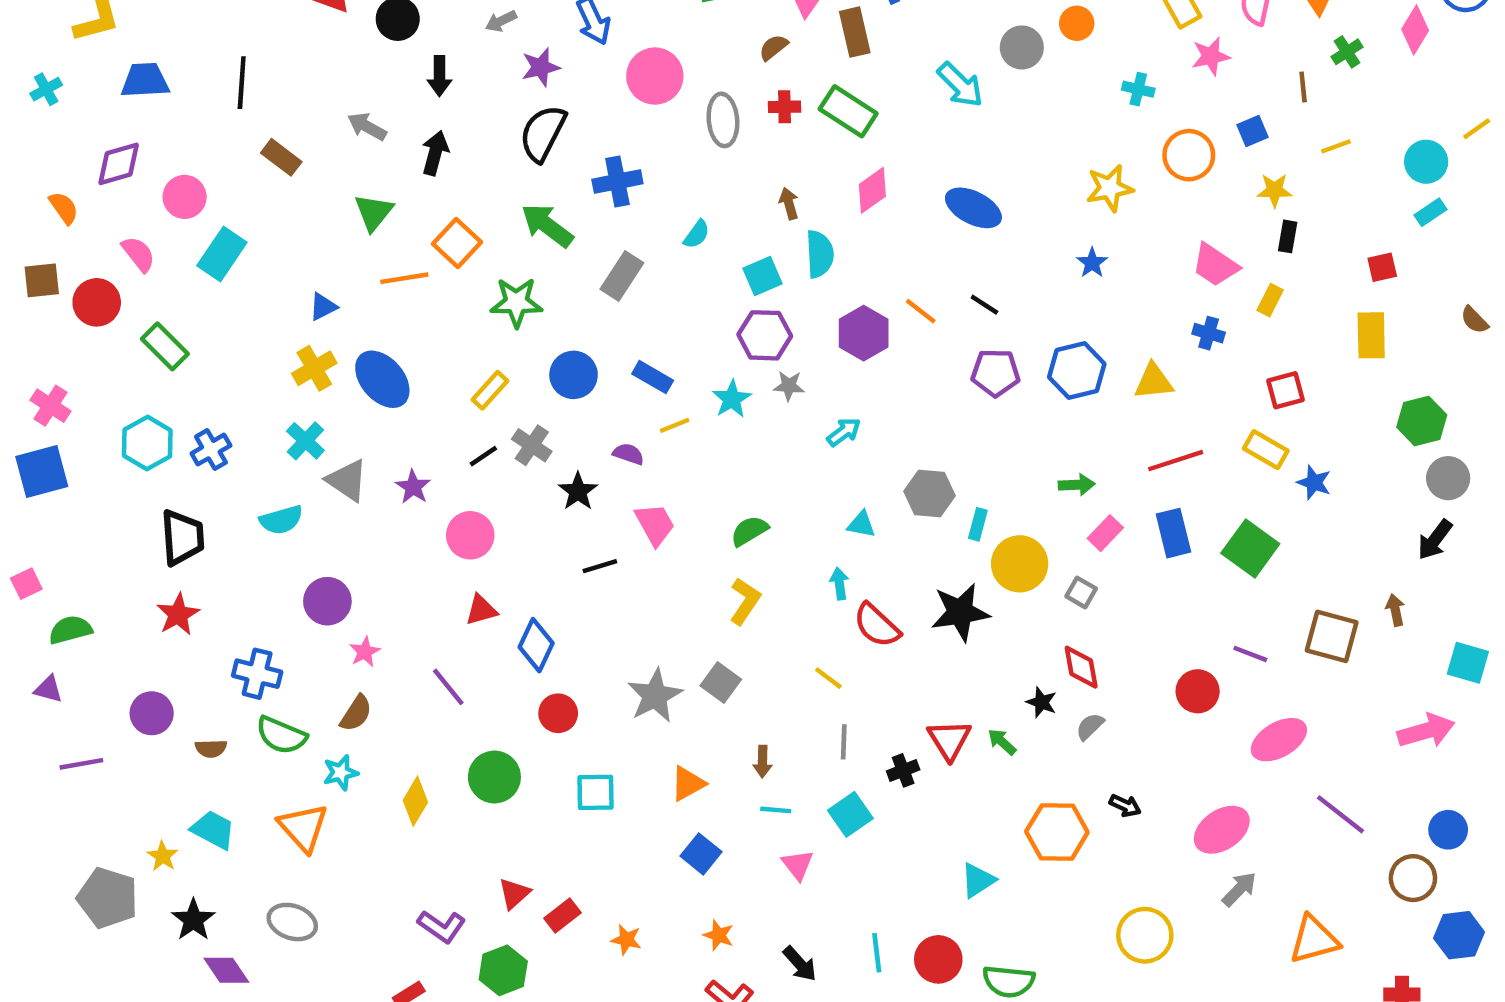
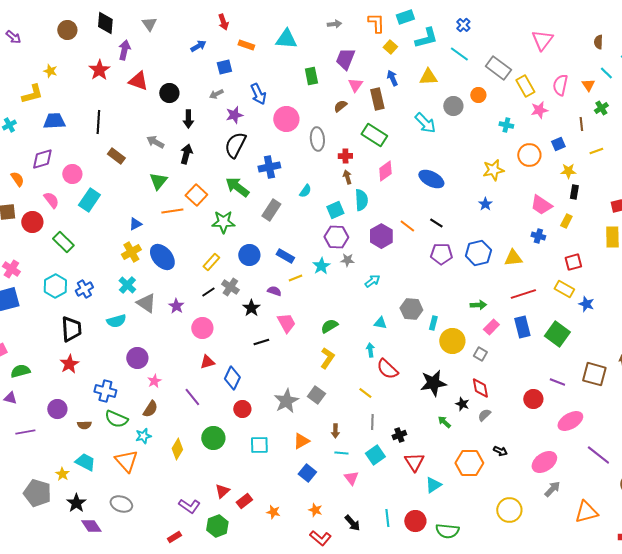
red cross: (784, 107) -> (345, 156), moved
black star: (960, 612) -> (433, 383), moved
red triangle: (949, 740) -> (414, 462), moved

